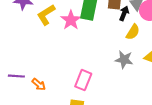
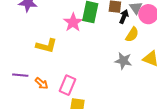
yellow L-shape: (46, 15) -> (46, 46), moved, turned -135
pink rectangle: (83, 80) -> (67, 85), moved

